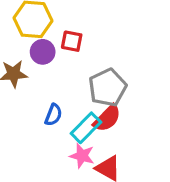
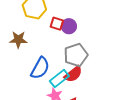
purple circle: (43, 52) -> (69, 26), moved
blue semicircle: (53, 115) -> (40, 68), size x1.6

